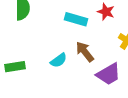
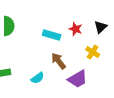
cyan semicircle: (59, 60) -> (38, 78), moved

